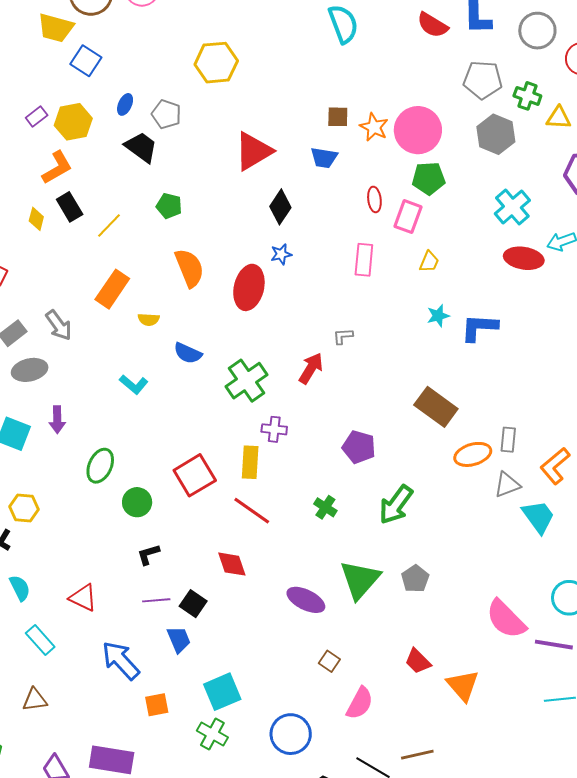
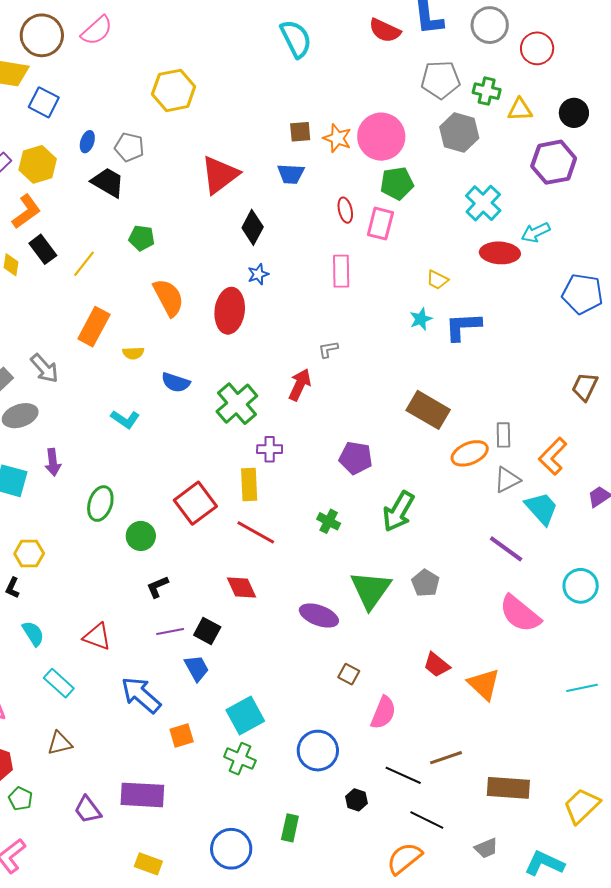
yellow trapezoid: (429, 262) -> (437, 280), moved, turned 100
purple line: (554, 645) -> (506, 549), moved, turned 33

